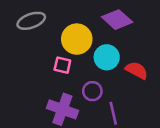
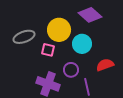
gray ellipse: (31, 21) -> (24, 37), moved
red semicircle: (137, 70) -> (105, 65), moved, turned -48

